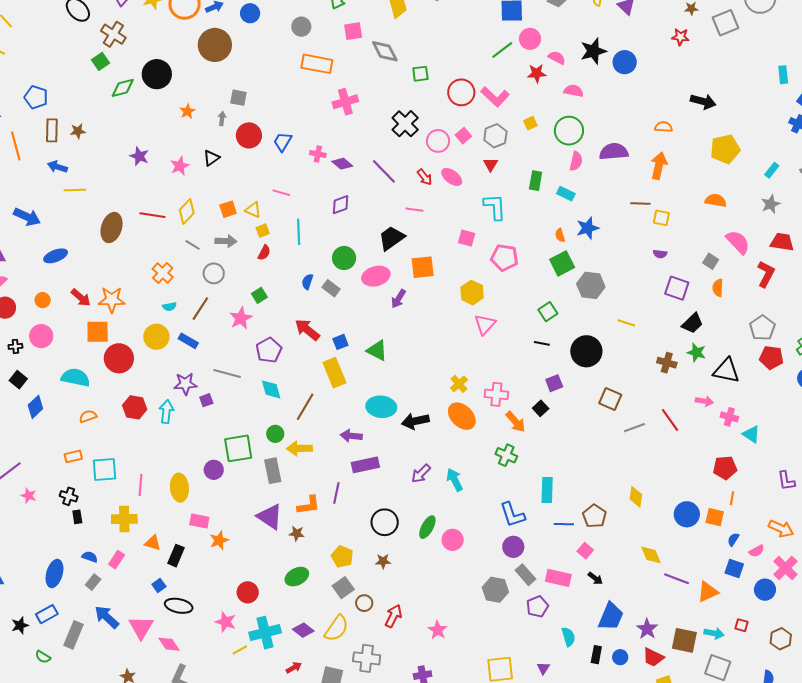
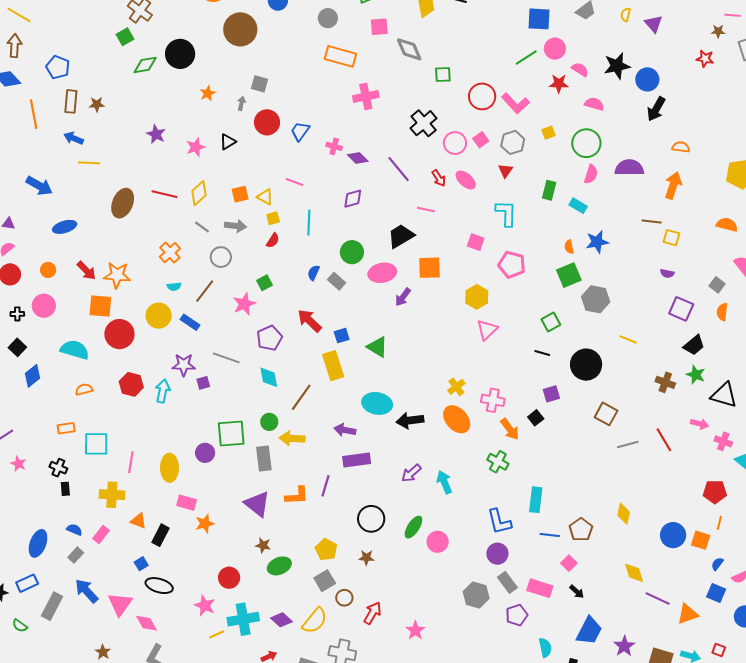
black arrow: (703, 101) -> (656, 109), moved, turned 100
brown star: (297, 533) -> (263, 545), moved

